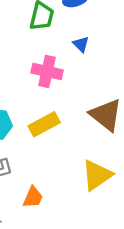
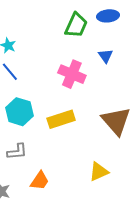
yellow triangle: (97, 175) -> (99, 172), size x0.7

